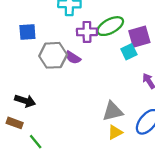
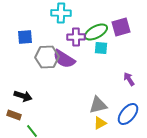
purple square: (139, 37) -> (121, 27), moved
cyan square: (129, 52) -> (101, 48), moved, turned 32
purple semicircle: (73, 58) -> (64, 59), size x1.6

